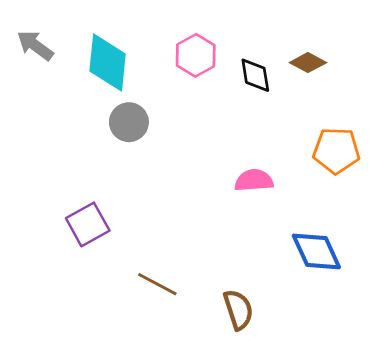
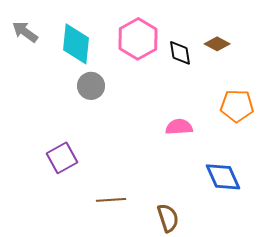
pink hexagon: (196, 55) -> (138, 39), size x1.4
brown line: (157, 284) -> (111, 200), turned -32

